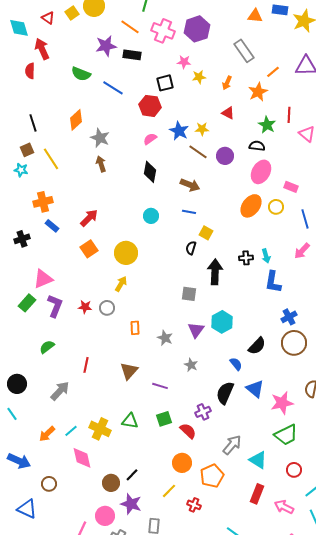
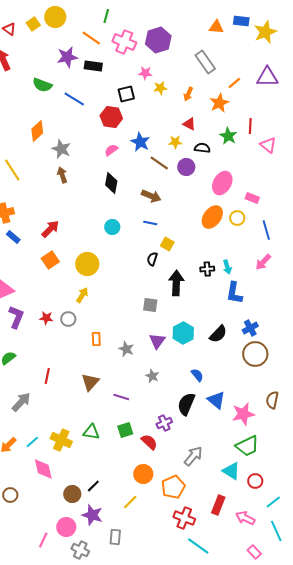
yellow star: (202, 129) -> (175, 142), moved
black semicircle: (257, 146) -> (202, 148), moved
black semicircle: (257, 346) -> (218, 334), moved
cyan triangle: (258, 460) -> (231, 471), moved
red cross: (194, 505) -> (184, 518), moved, size x1.5

